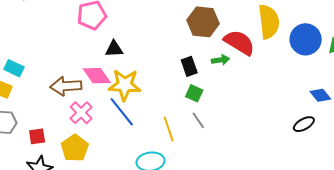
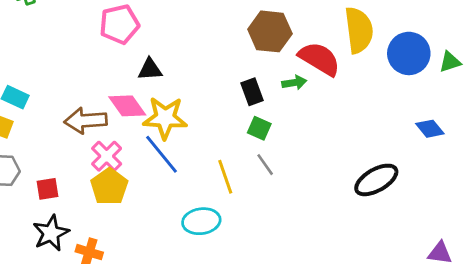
black ellipse: (304, 124) -> (376, 180), moved, size x1.5
yellow pentagon: (75, 148) -> (109, 187), moved

